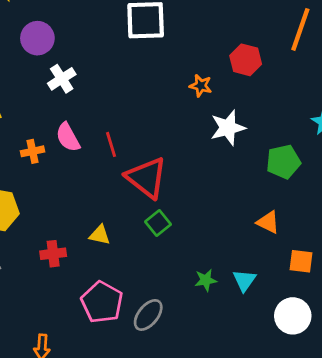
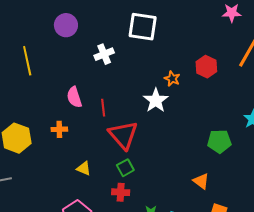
white cross: (62, 79) -> (104, 54), moved
white star: (228, 128) -> (156, 100), moved, turned -30
orange cross: (33, 151) -> (59, 129), moved
red cross: (53, 254) -> (121, 192), moved

